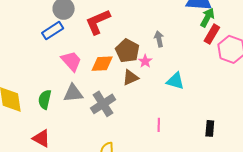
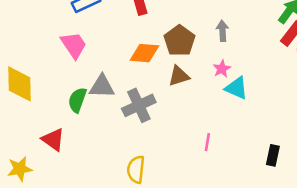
pink trapezoid: (71, 61) -> (74, 45), moved
pink star: (145, 61) -> (222, 69), moved
green semicircle: (45, 99) -> (77, 100), moved

